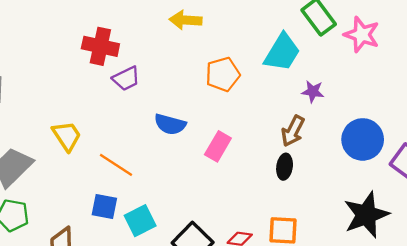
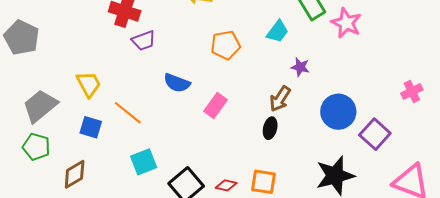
cyan trapezoid: (282, 52) -> (278, 31), size x0.7
blue square: (104, 207) -> (91, 127), moved

